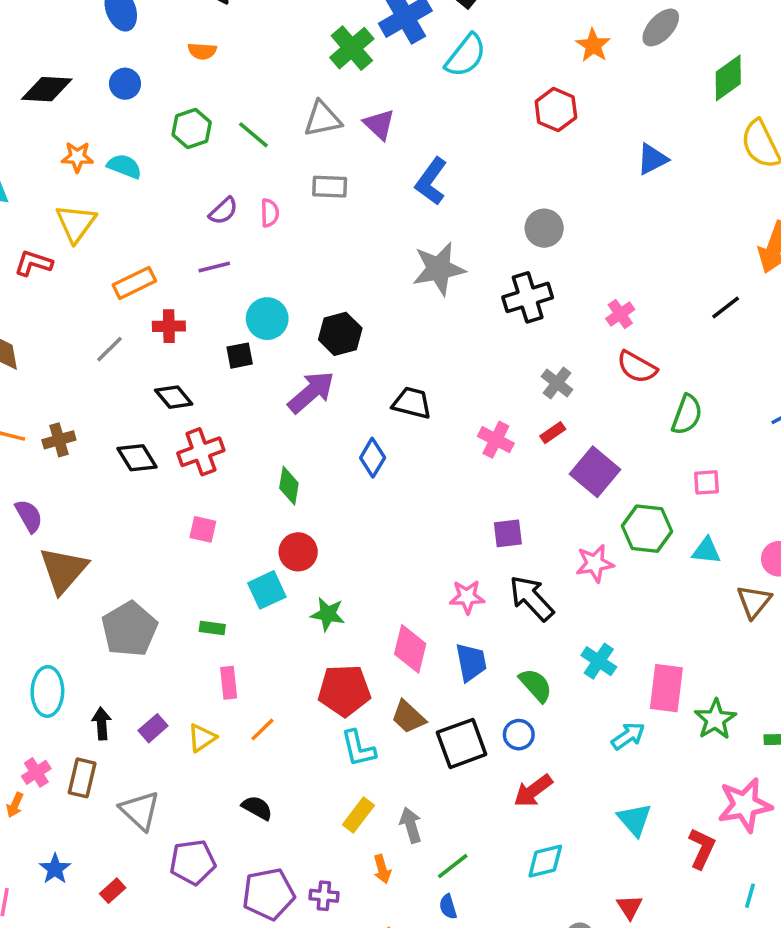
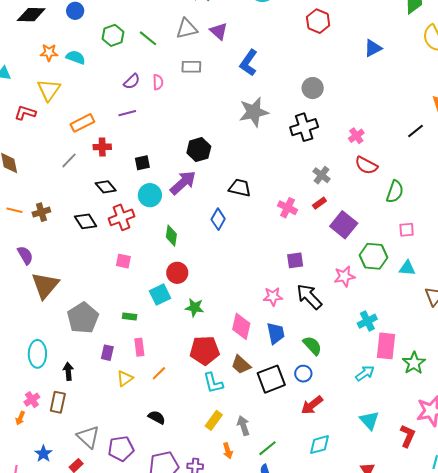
cyan circle: (267, 319) -> (150, 195), moved
cyan cross: (599, 661) -> (367, 321), moved, turned 30
purple rectangle: (153, 728) -> (107, 353), moved, turned -35
gray triangle: (140, 811) -> (88, 437), moved

